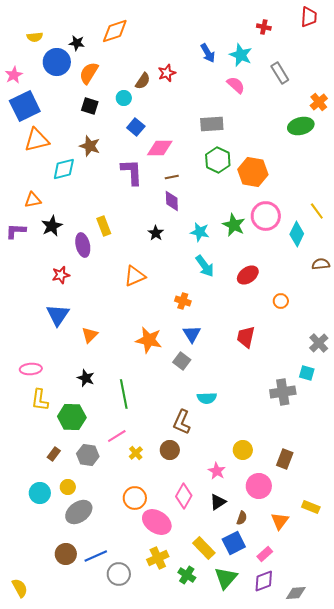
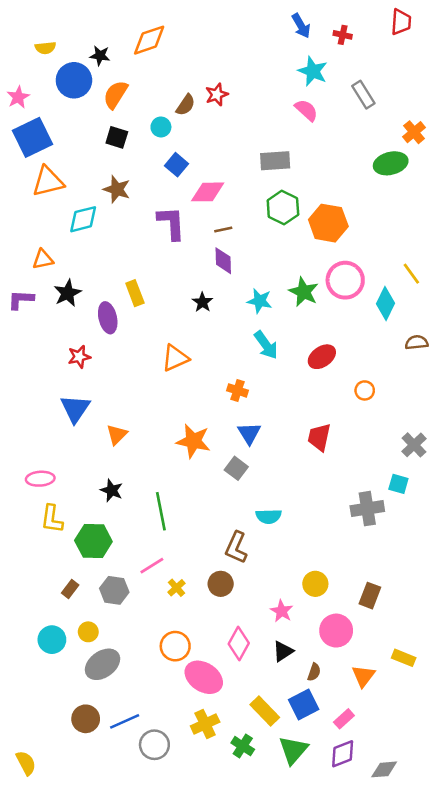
blue arrow: (208, 53) -> (301, 26), moved

